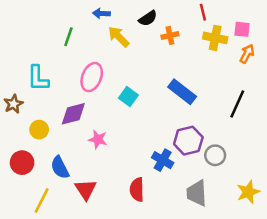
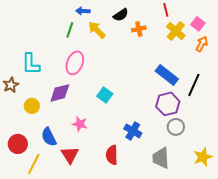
pink square: (242, 29) -> (198, 24), turned 32
green line: (68, 37) -> (70, 30), moved
yellow cross: (215, 38) -> (176, 31), turned 30
blue rectangle: (182, 92) -> (167, 75), moved
cyan square: (128, 97) -> (105, 95), moved
pink star: (98, 139) -> (80, 124), moved
purple hexagon: (188, 141) -> (168, 104), moved
red circle: (22, 163) -> (18, 144), moved

